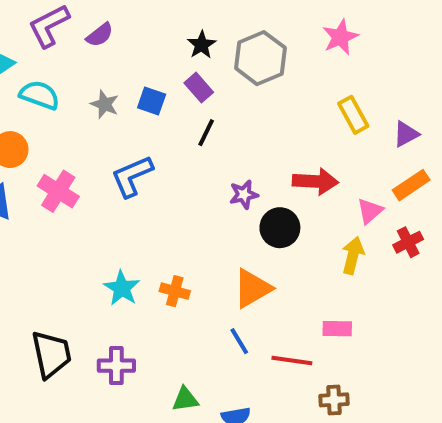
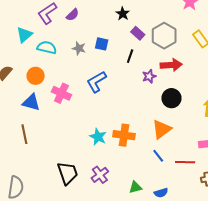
gray hexagon: (260, 58) -> (164, 36), moved
purple rectangle: (199, 88) -> (138, 33), moved
red arrow: (315, 181) -> (171, 65), moved
purple star: (244, 194) -> (149, 76), moved
orange cross: (175, 291) -> (124, 135), size x1.5
purple cross: (116, 366) -> (100, 175), turned -30

